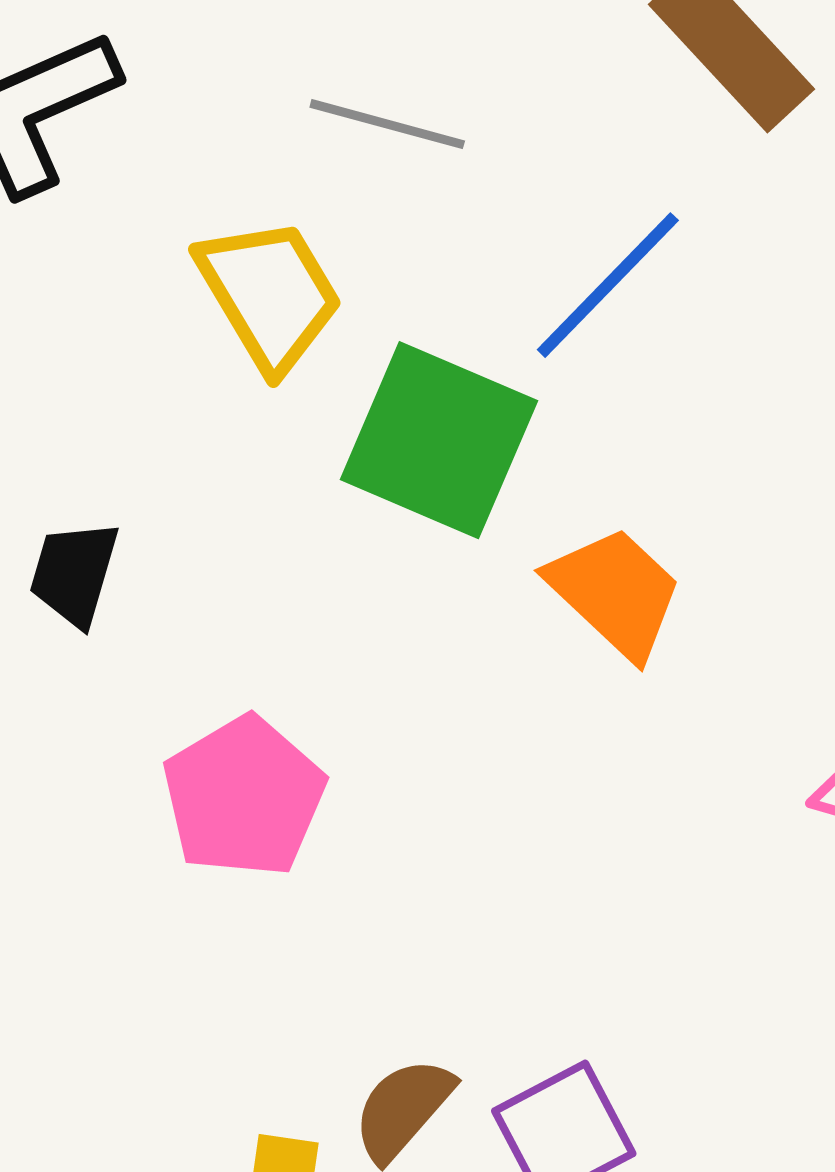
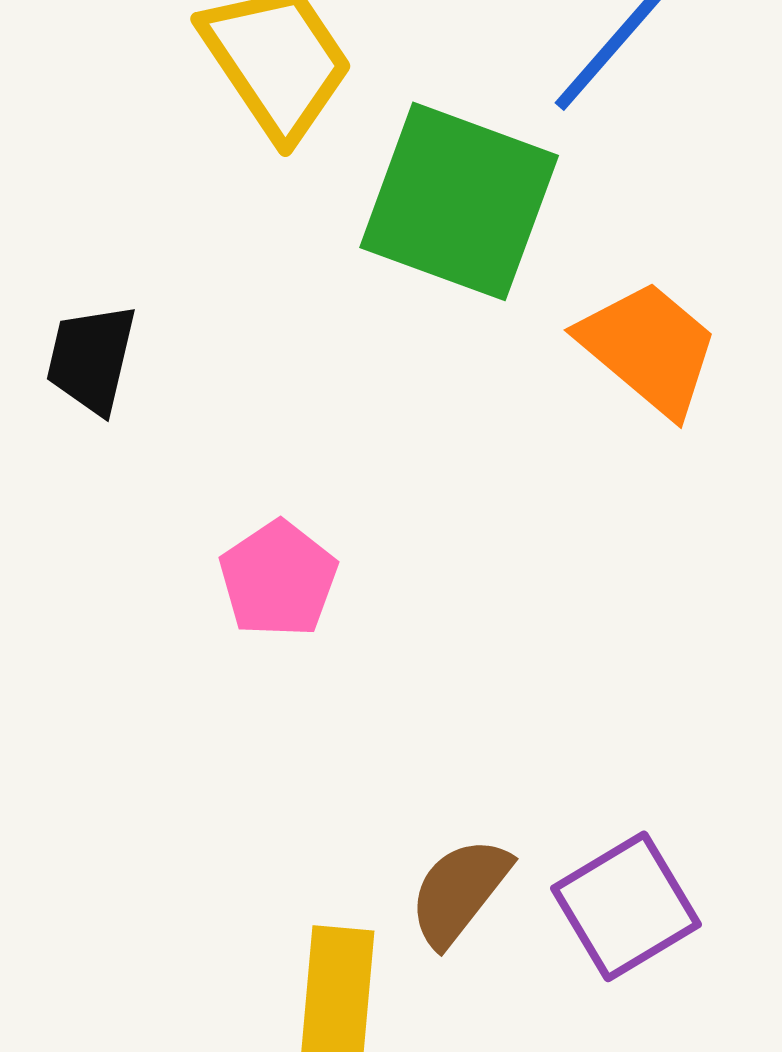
pink pentagon: (244, 797) -> (278, 579), size x0.7

